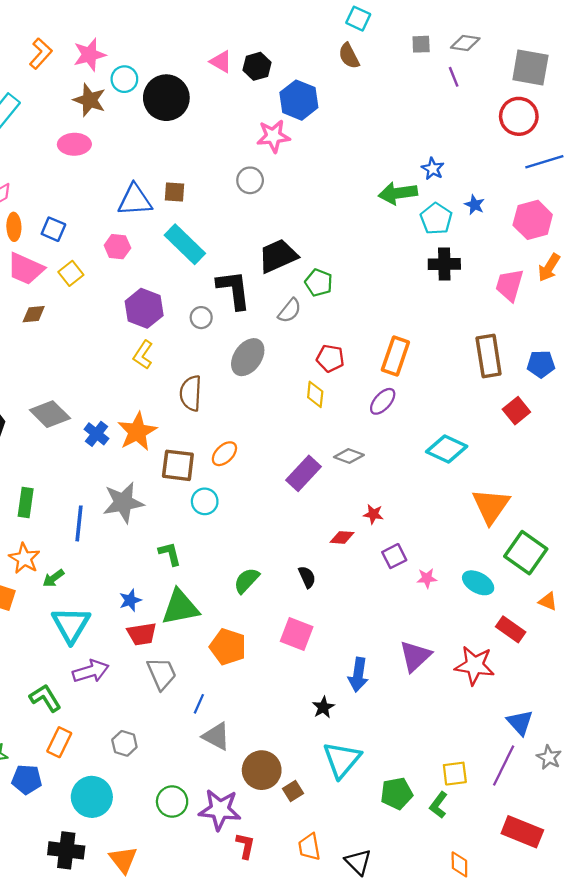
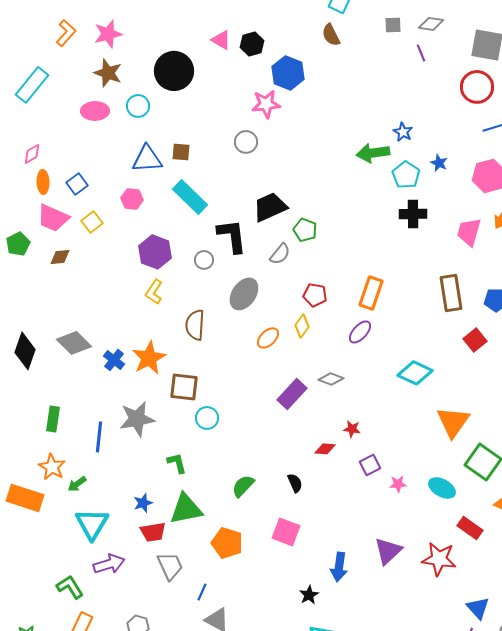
cyan circle: (124, 79) -> (138, 106), moved
blue square: (53, 229) -> (77, 184), turned 30
yellow diamond: (315, 394) -> (302, 326), turned 30
orange ellipse: (224, 454) -> (268, 338), moved

